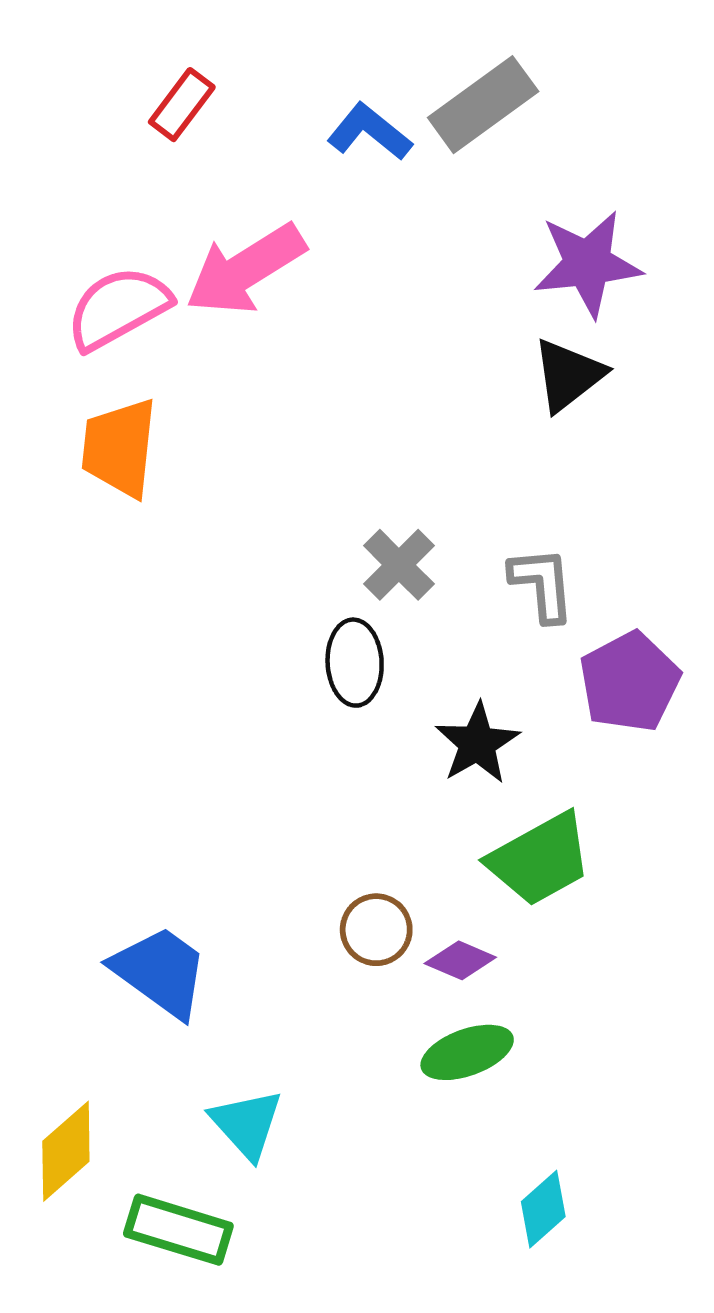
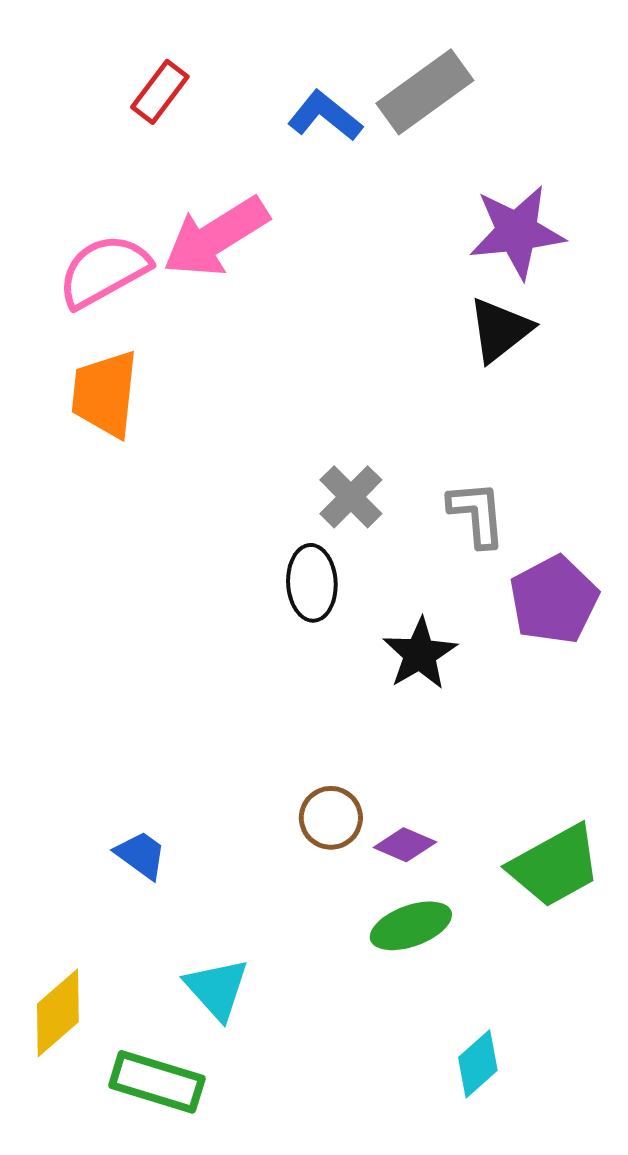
green trapezoid: (540, 859) -> (555, 866), moved
blue trapezoid: (160, 972) -> (141, 855), size x0.6

